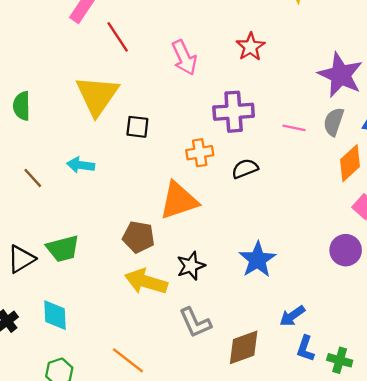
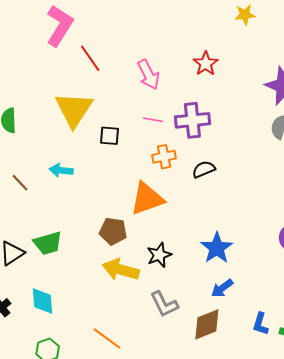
pink line: (294, 128) -> (153, 120), moved
blue arrow: (292, 316) -> (222, 288), moved

